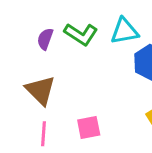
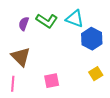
cyan triangle: (124, 31) -> (75, 19), turned 30
pink line: (44, 134) -> (13, 84), moved

